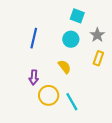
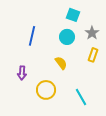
purple arrow: (34, 77) -> (22, 73), moved
cyan line: (72, 102) -> (81, 97), moved

